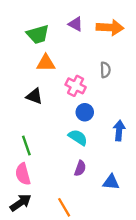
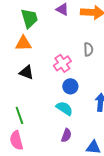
green trapezoid: (38, 34) -> (29, 18), turned -90
orange triangle: (46, 63) -> (23, 43), moved
pink cross: (76, 86) -> (62, 63), turned 30

